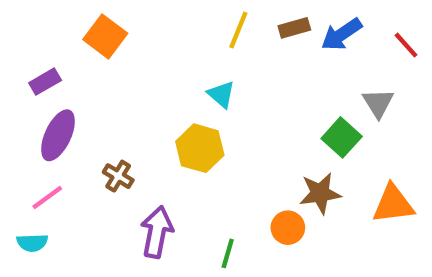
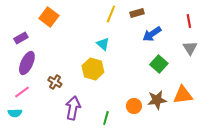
blue arrow: (342, 34) -> (152, 34), moved
red line: (406, 45) -> (189, 21), turned 32
gray triangle: (378, 103) -> (190, 48), moved
brown star: (320, 193) -> (157, 100), moved

